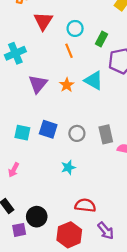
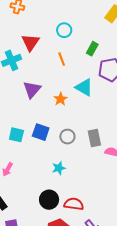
red triangle: (43, 21) -> (30, 42), moved
cyan circle: (75, 28) -> (64, 30), moved
orange star: (67, 85) -> (60, 99), moved
black circle: (37, 217) -> (49, 200), moved

